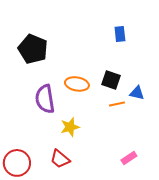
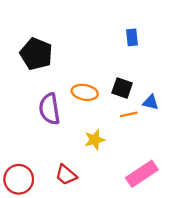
yellow star: (70, 127) -> (95, 140), moved
pink rectangle: (129, 158) -> (142, 174), size x1.8

